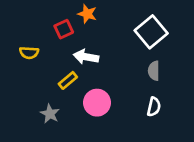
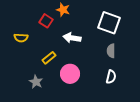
red square: (64, 29) -> (46, 21), turned -32
white square: (151, 32) -> (109, 23), turned -30
white arrow: (86, 57) -> (72, 38), moved

